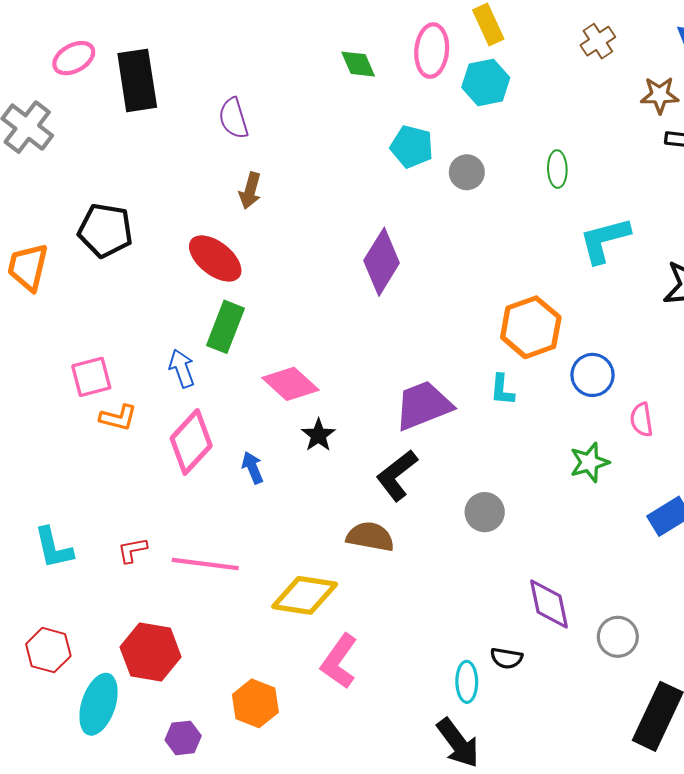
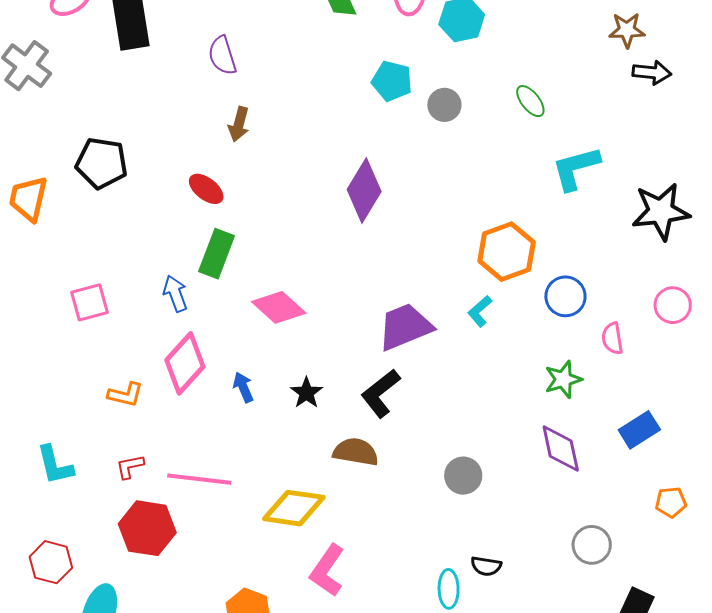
green ellipse: (557, 169) -> (530, 101), turned -36
red ellipse: (215, 258) -> (206, 189), size x0.7
cyan L-shape: (502, 390) -> (480, 311), turned 44
orange L-shape: (118, 418) -> (125, 395), moved
black star: (318, 435) -> (306, 393), moved
gray circle: (485, 512) -> (463, 476), moved
purple diamond: (549, 604) -> (561, 449), moved
red hexagon: (151, 652) -> (147, 528), moved

